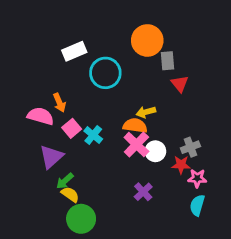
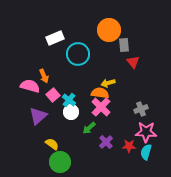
white circle: (155, 151) -> (71, 112), moved
red star: (181, 165) -> (129, 146), moved
pink star: (197, 178) -> (146, 132), size x1.5
green arrow: (65, 181) -> (89, 128), moved

